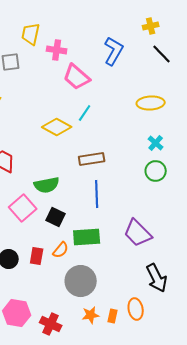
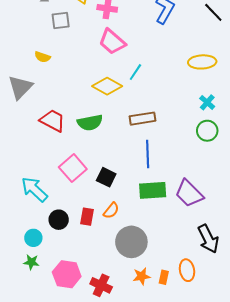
pink trapezoid: (77, 77) -> (112, 42), moved
green semicircle: (47, 185) -> (90, 123), moved
green rectangle: (87, 237) -> (153, 190), moved

